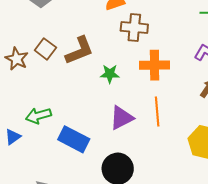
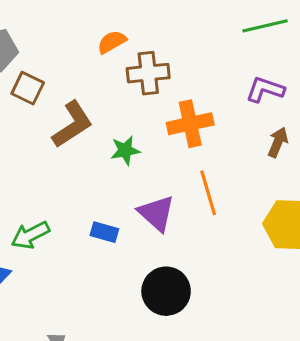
brown square: (45, 49) -> (28, 88), moved
purple triangle: (122, 118) -> (156, 213), turned -40
blue rectangle: (74, 139) -> (104, 232), moved, size x0.6

